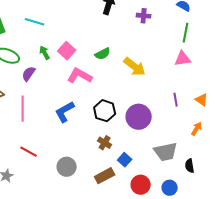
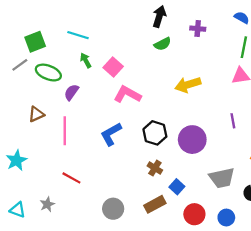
green arrow: (45, 53) -> (86, 60), moved
green semicircle: (103, 54) -> (163, 44), moved
yellow arrow: (135, 67) -> (188, 85), turned 125
gray circle: (67, 167) -> (113, 209), moved

